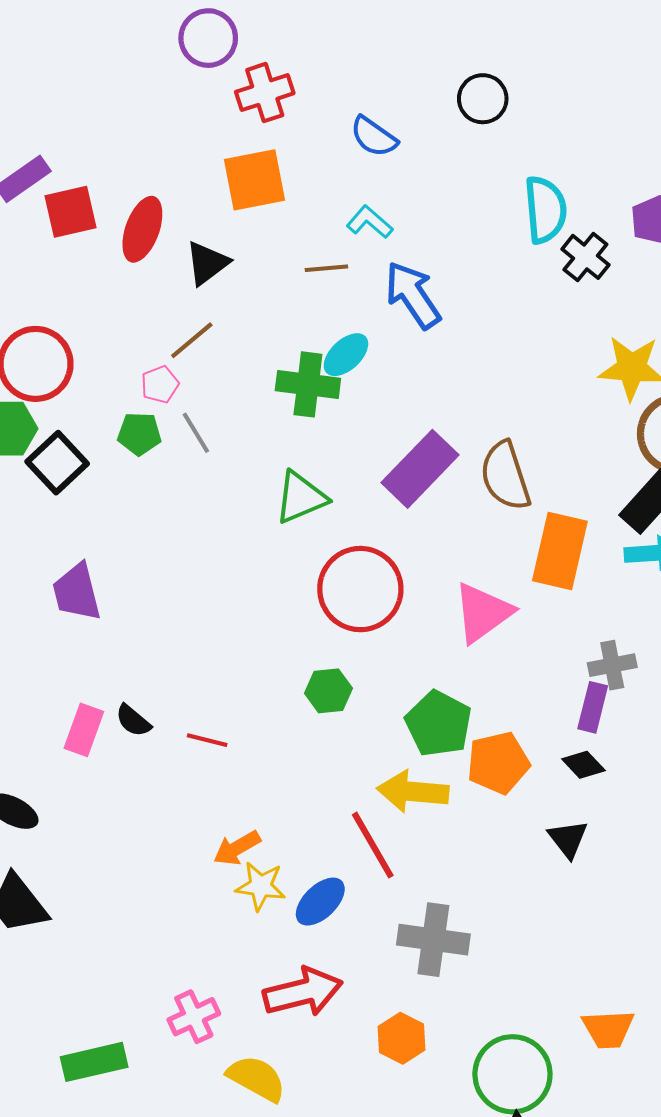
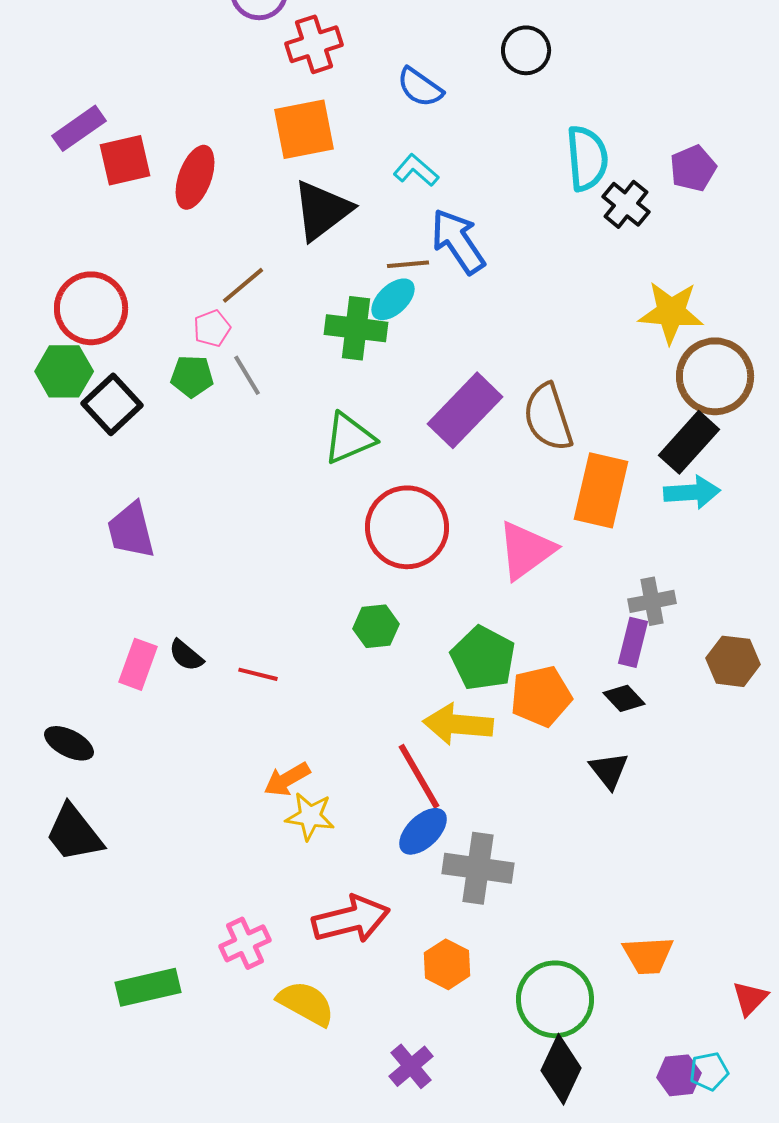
black triangle: (207, 263) -> (322, 210), moved, size x1.4
brown line: (326, 268) -> (408, 264), moved
blue ellipse: (320, 902) -> (423, 831), moved

